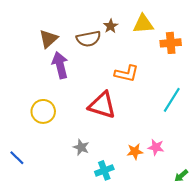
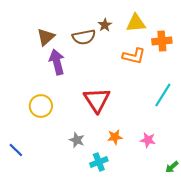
orange L-shape: (126, 74) -> (134, 56), moved
red triangle: (102, 105) -> (97, 100), turned 40
orange star: (135, 151) -> (115, 137), moved

